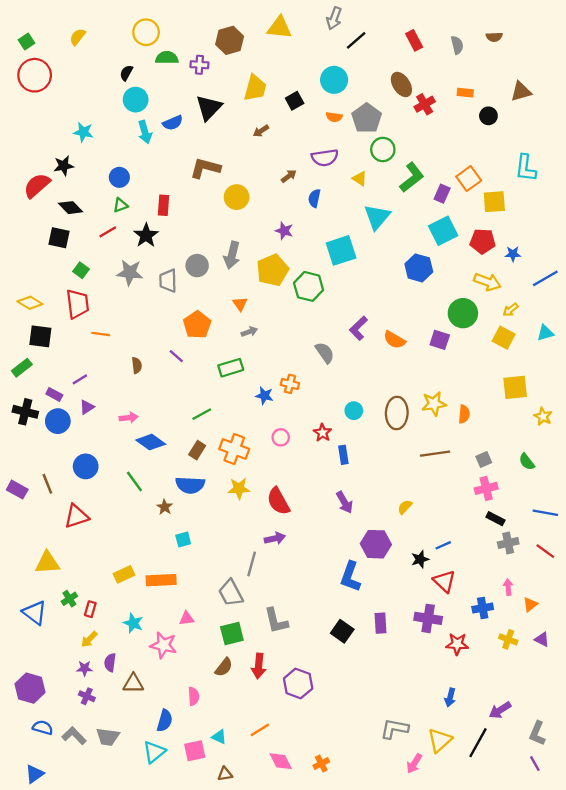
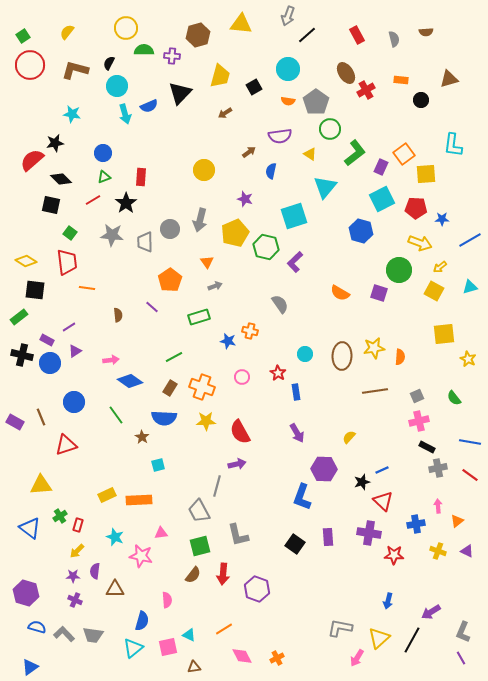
brown L-shape: (205, 168) -> (75, 70), moved
purple L-shape: (358, 328) -> (295, 262), moved

